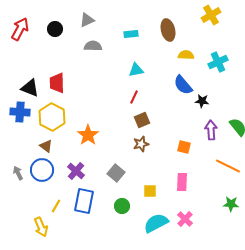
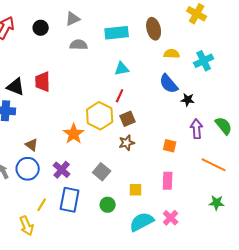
yellow cross: (211, 15) -> (197, 14), turned -30
cyan rectangle: (131, 34) -> (117, 33), size x1.6
yellow hexagon: (52, 117) -> (100, 116), moved

